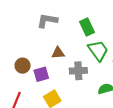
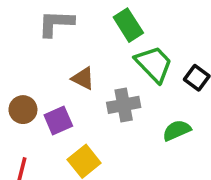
brown triangle: (58, 53) -> (83, 78), turned 40

